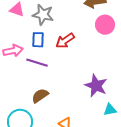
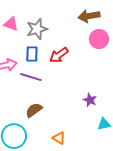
gray star: (43, 15) -> (37, 29), turned -30
purple star: (96, 86) -> (90, 100), size x0.6

